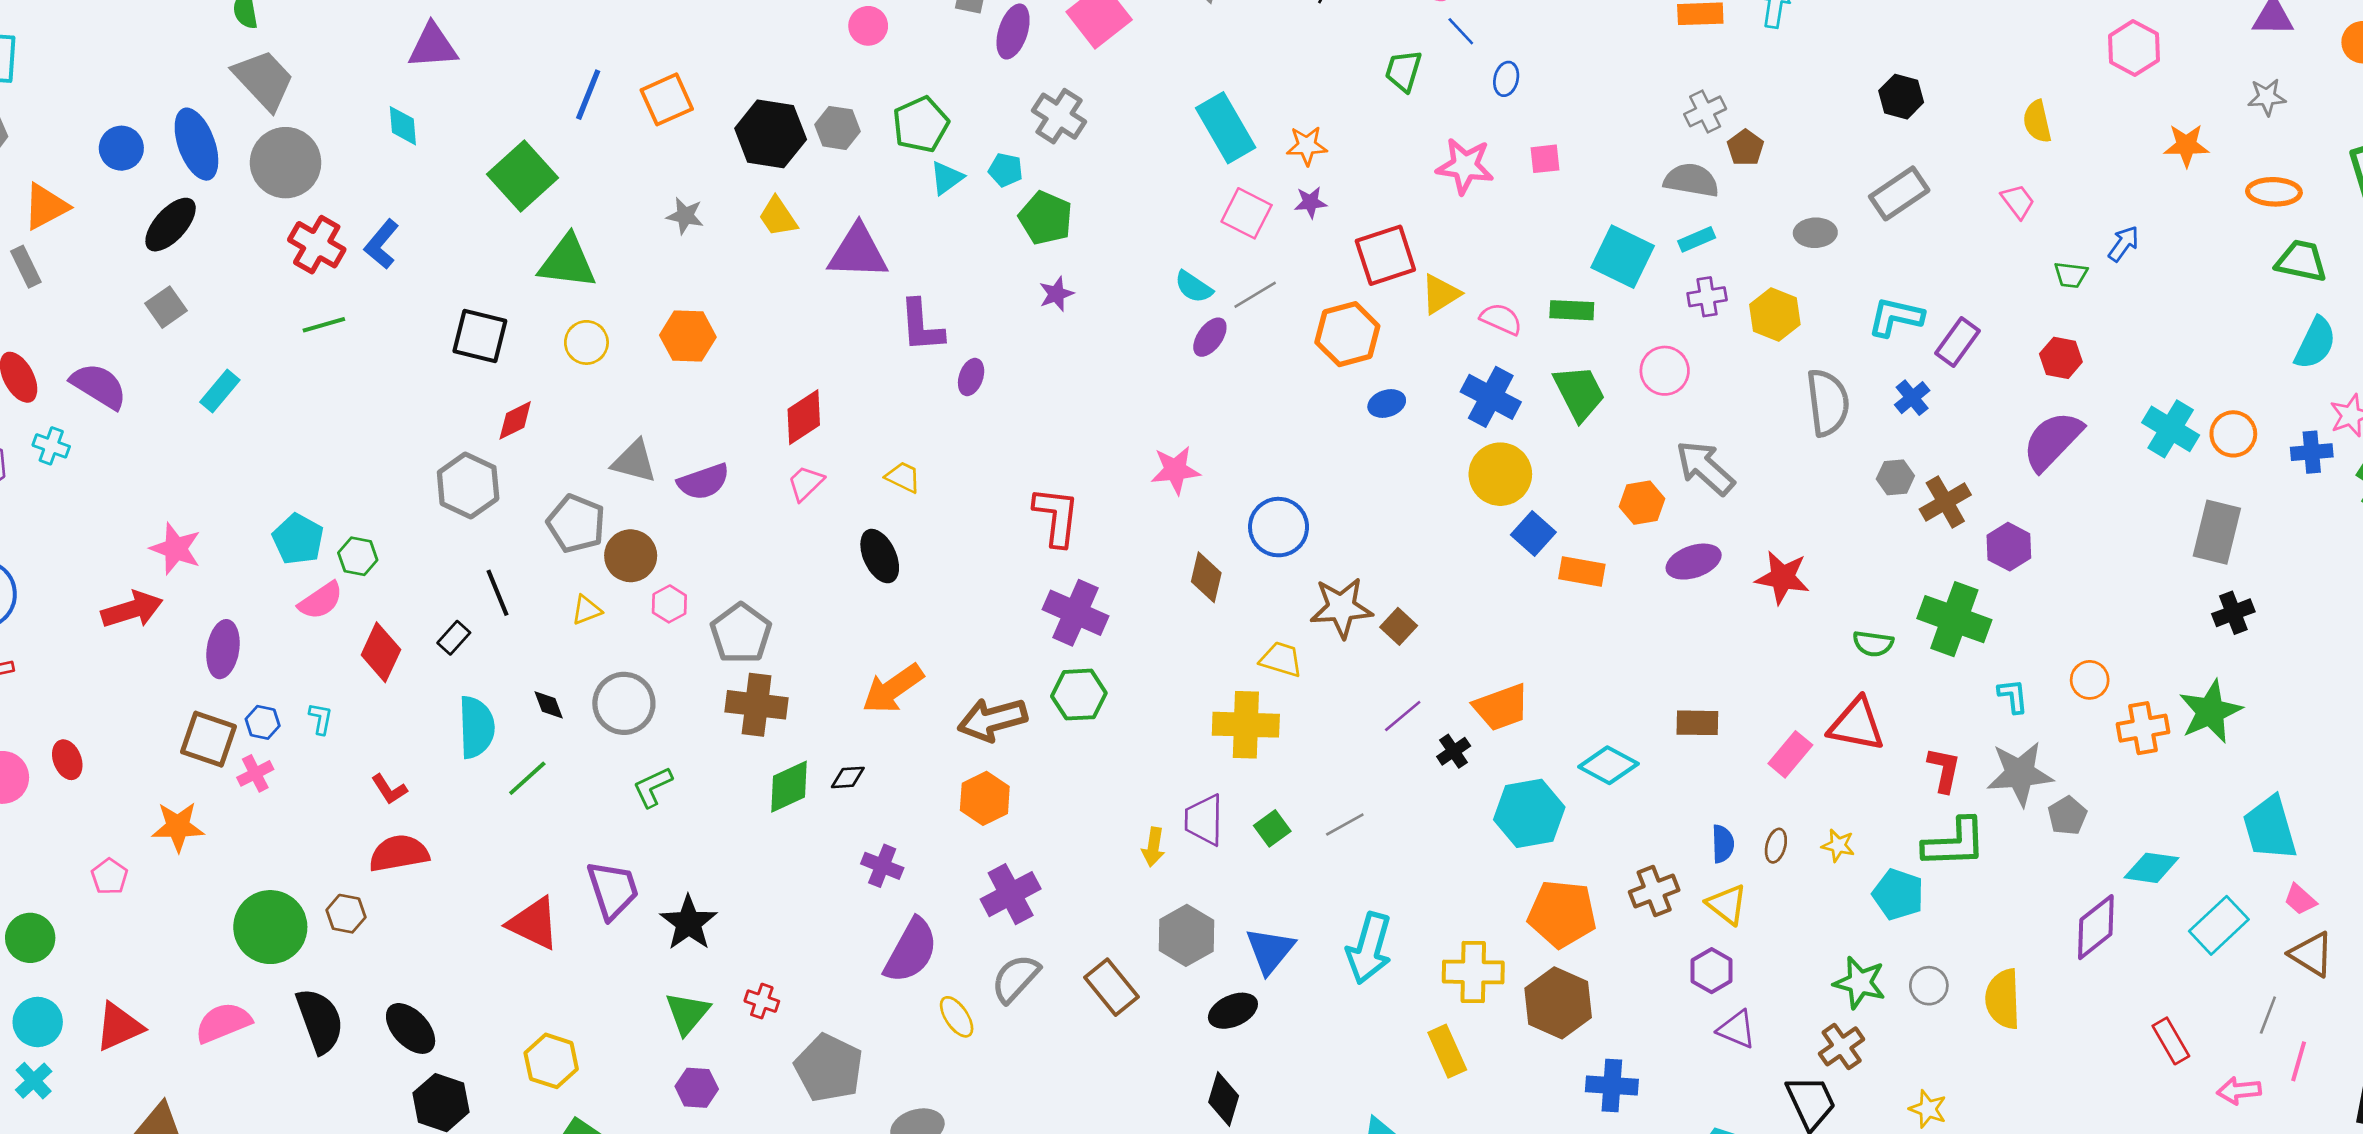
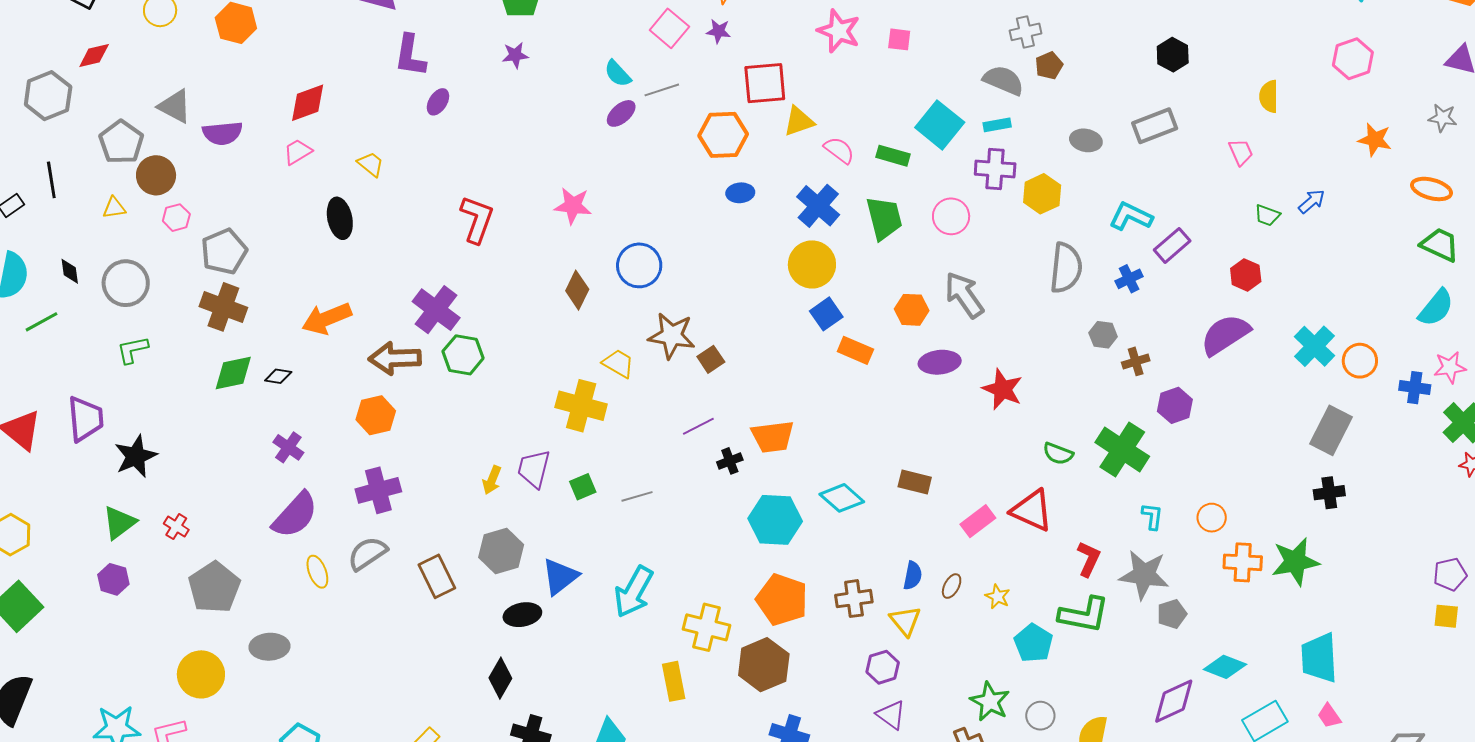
purple cross: (1707, 297) -> (995, 169), size x1.4
brown cross: (1945, 502) -> (1136, 361), size x0.7
purple cross: (1076, 613) -> (436, 310), moved

